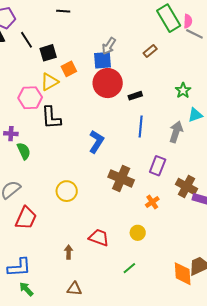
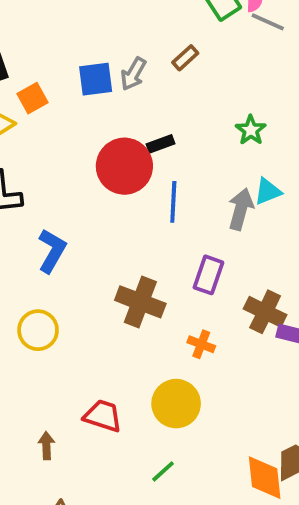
gray arrow: (109, 46) -> (133, 74), moved
red circle: (108, 83) -> (124, 166), moved
cyan triangle: (195, 115) -> (268, 191), moved
blue L-shape: (96, 142) -> (52, 251), moved
orange cross: (152, 202) -> (201, 344), turned -32
yellow circle: (138, 233) -> (176, 404), size x1.6

